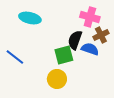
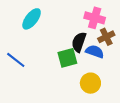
cyan ellipse: (30, 18) -> (32, 19), turned -65
yellow circle: (57, 79) -> (90, 83), moved

